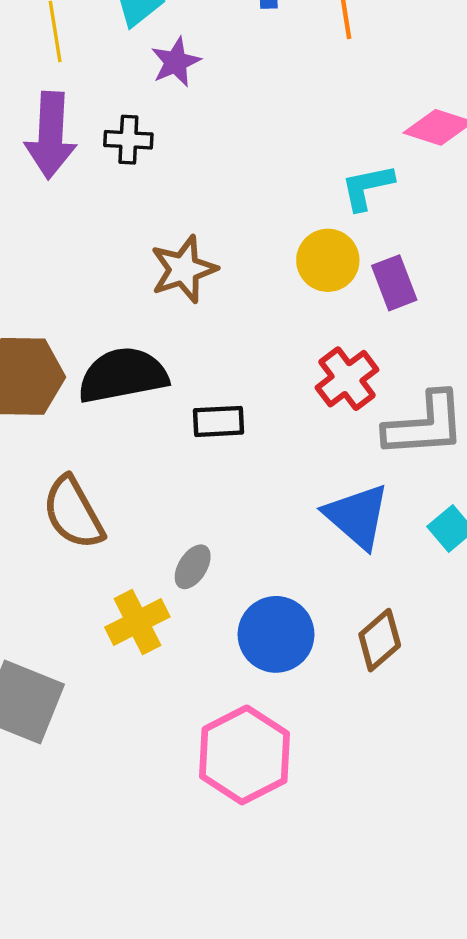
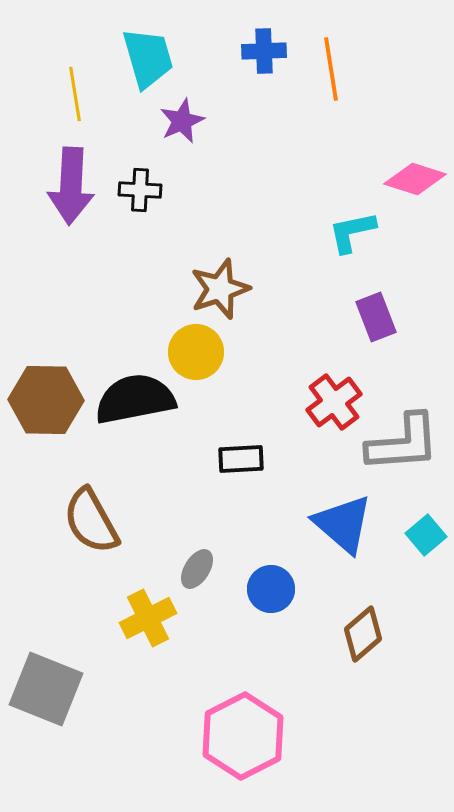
yellow circle: (328, 260) -> (196, 352), moved
brown star: (184, 269) -> (220, 289), moved
black rectangle: (219, 421) -> (241, 459), moved
blue circle: (276, 634) -> (271, 589), moved, size x0.7

